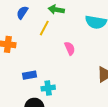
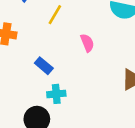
blue rectangle: (30, 75) -> (44, 66), moved, turned 48

